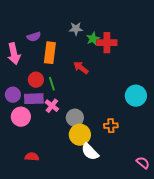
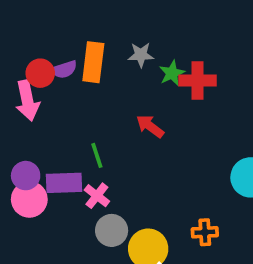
orange rectangle: (50, 53) -> (93, 62), moved
red circle: (36, 80) -> (40, 73), moved
pink circle: (21, 117) -> (29, 199), moved
gray circle: (75, 118) -> (112, 230), moved

